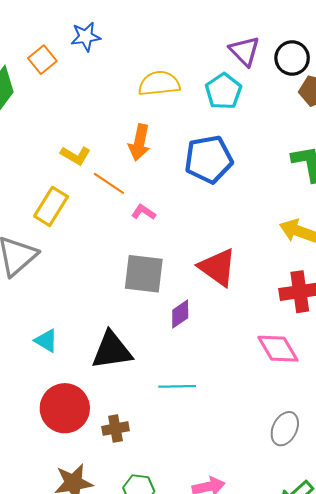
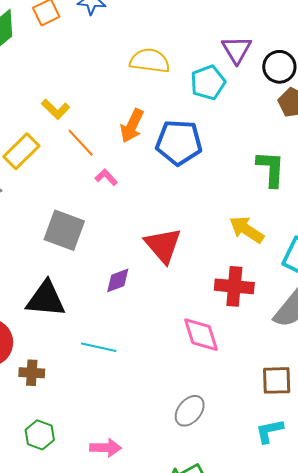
orange arrow: (139, 142) -> (132, 126), moved
gray square: (144, 274) -> (64, 230), moved

